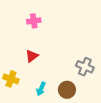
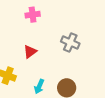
gray cross: (85, 67) -> (70, 42), moved

